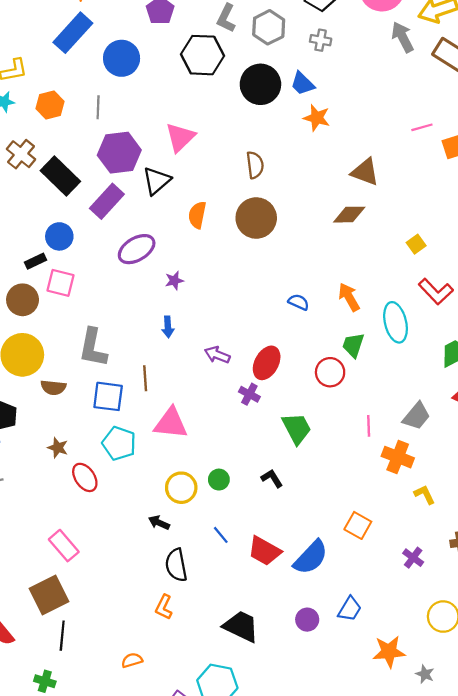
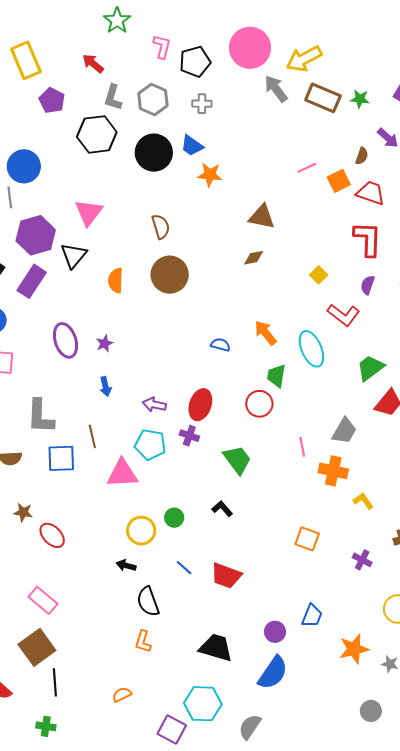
blue circle: (122, 58) -> (24, 166), moved
brown diamond: (349, 215) -> (254, 258), size x0.7
purple ellipse: (137, 249) -> (65, 340), moved, turned -68
cyan pentagon: (119, 443) -> (150, 445), moved
blue semicircle: (311, 557) -> (273, 673), moved

